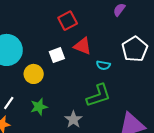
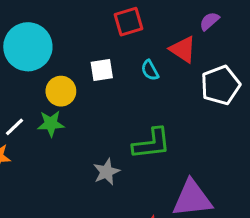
red triangle: (83, 46) -> (183, 49), moved
cyan semicircle: (103, 65) -> (150, 70), moved, turned 40
green star: (39, 107) -> (51, 124), moved

